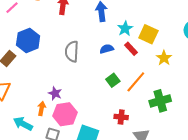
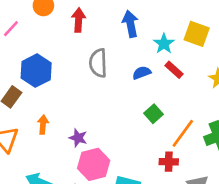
yellow square: (148, 34) -> (197, 34), moved
gray semicircle: (72, 51) -> (98, 63), moved
orange line: (136, 82) -> (183, 133), moved
orange arrow: (42, 108) -> (43, 125), moved

